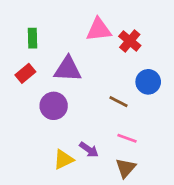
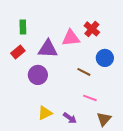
pink triangle: (99, 30) -> (71, 38), moved
purple arrow: (89, 150) -> (70, 118), moved
brown triangle: (126, 168) -> (104, 119), moved

